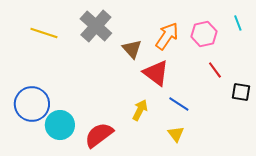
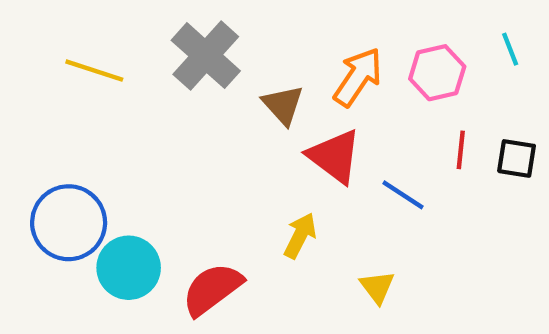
red line: (215, 70) -> (461, 150), turned 42
black square: (241, 92) -> (517, 158), moved
blue line: (179, 104) -> (403, 195), moved

